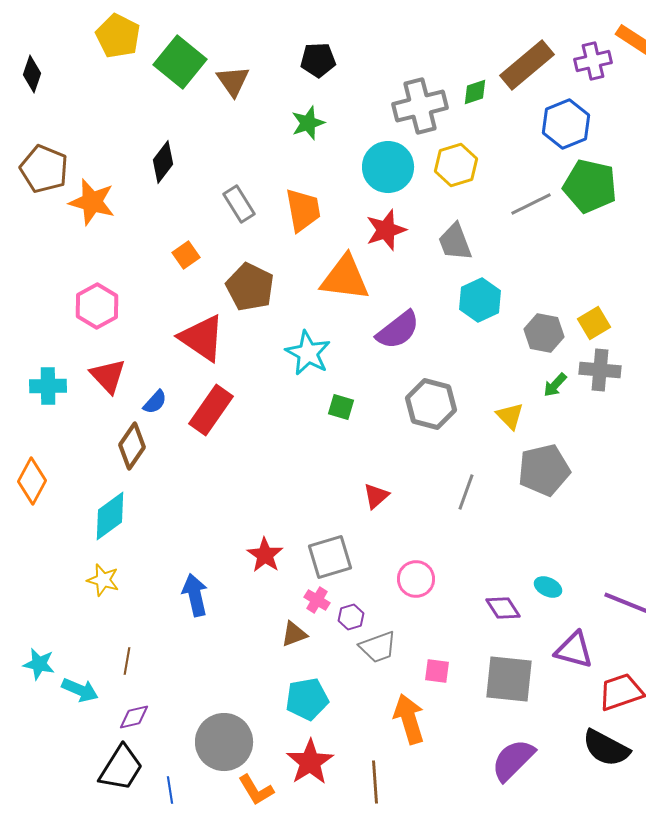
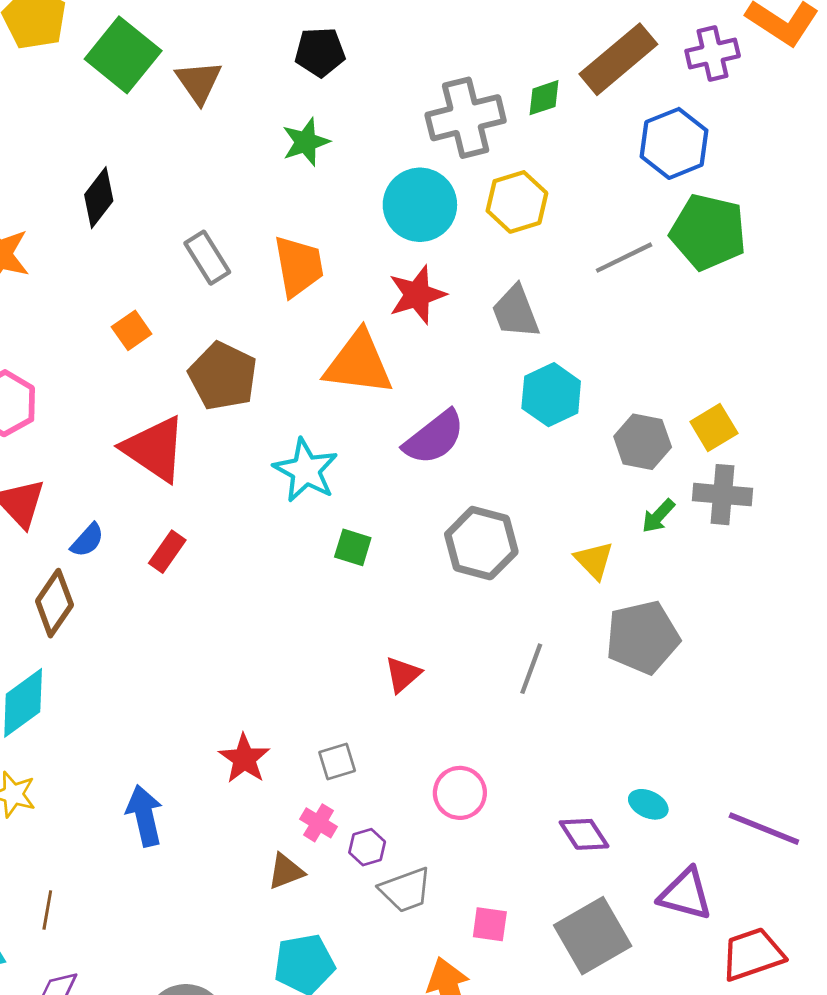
red rectangle: (211, 410) -> (167, 552), size x0.6
gray square: (330, 557) -> (337, 761), size x0.6
gray square: (509, 679) -> (593, 936), turned -36

